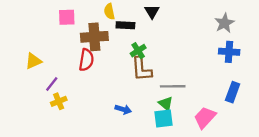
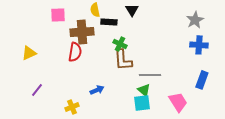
green cross: (138, 51) -> (120, 44), turned -32
purple line: (52, 84) -> (37, 90), moved
yellow cross: (59, 101) -> (72, 107), moved
blue arrow: (123, 109) -> (97, 90), moved, turned -40
pink trapezoid: (205, 117) -> (178, 102), turned 105

